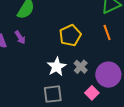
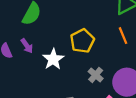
white star: (57, 67) -> (53, 59), moved

